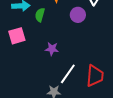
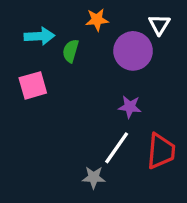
purple circle: (78, 15) -> (133, 51), size x1.5
purple star: (52, 49) -> (130, 107), moved

